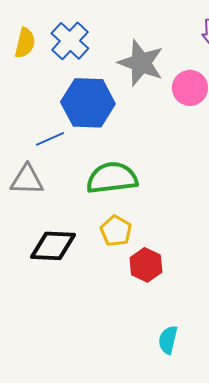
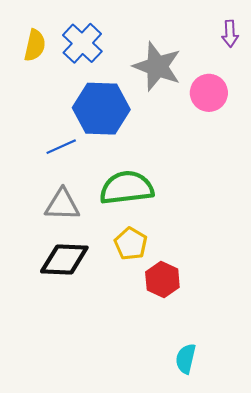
gray triangle: (27, 180) -> (62, 205), moved

